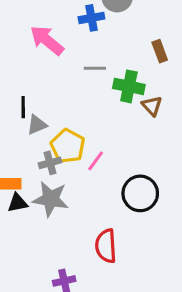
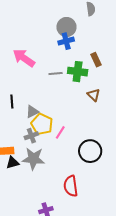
blue cross: (91, 18) -> (66, 41), moved
green cross: (129, 86) -> (78, 72), moved
gray triangle: (37, 125) -> (32, 112), moved

